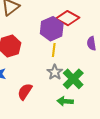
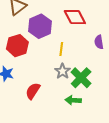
red diamond: (68, 18) -> (75, 17), turned 35
purple hexagon: (52, 29) -> (40, 26), moved

